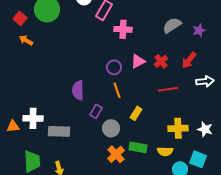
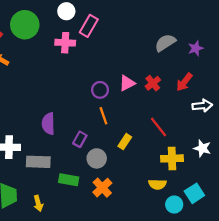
pink cross: (123, 29) -> (65, 43), moved
red line: (168, 89) -> (158, 127), moved, turned 60
purple semicircle: (78, 90) -> (48, 124), moved
white star: (205, 129) -> (202, 148), moved
green rectangle: (138, 147) -> (69, 180), moved
cyan square: (198, 159) -> (194, 193), turned 36

